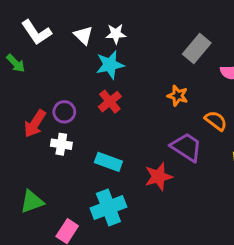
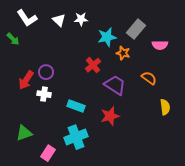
cyan star: (110, 65) -> (107, 37), moved
orange star: (178, 96) -> (123, 53), moved
red cross: (110, 102) -> (93, 65), moved
purple trapezoid: (186, 147) -> (115, 85), moved

